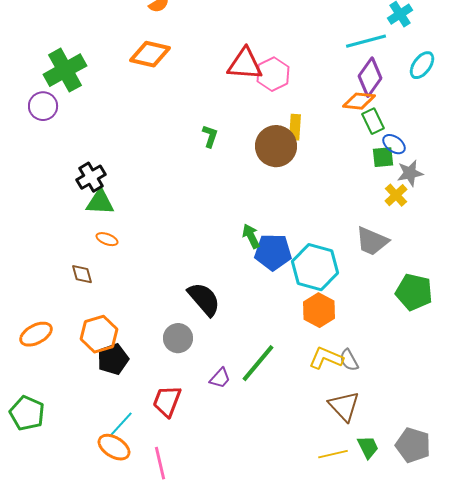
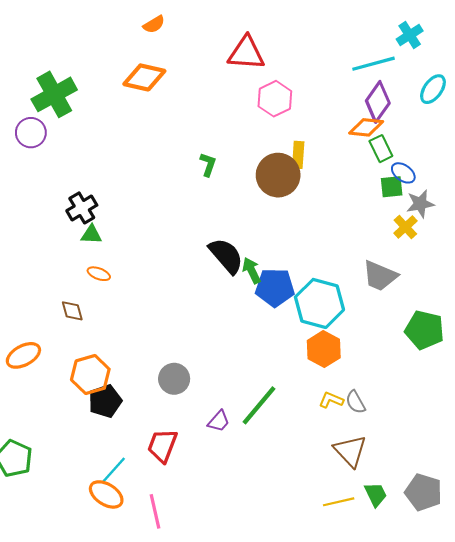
red triangle: (245, 64) -> (246, 53), moved
green triangle: (100, 202) -> (91, 234), size x0.7
black semicircle: (204, 299) -> (226, 256), moved
orange ellipse: (36, 334) -> (23, 355), moved
yellow L-shape: (326, 358) -> (331, 400), size x0.7

